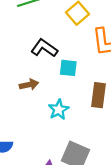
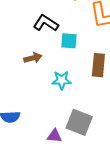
cyan star: (59, 110) -> (62, 80), turned 30

